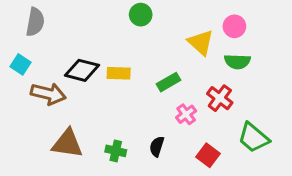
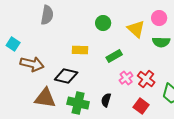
green circle: (141, 15) -> (103, 23), moved
gray semicircle: (35, 22) -> (47, 15), moved
black diamond: (82, 70) -> (66, 76), moved
red cross: (220, 98) -> (146, 79), moved
green cross: (116, 151) -> (78, 103), size x1.5

